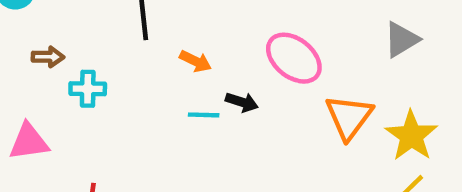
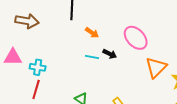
brown arrow: (48, 57) -> (27, 21), size x1.6
cyan cross: (88, 89) -> (38, 67), moved

